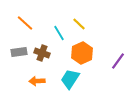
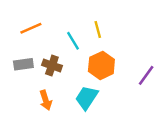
orange line: (25, 23) -> (31, 28), turned -66
yellow line: (79, 24) -> (98, 30), turned 32
orange arrow: (37, 81) -> (46, 100), turned -105

